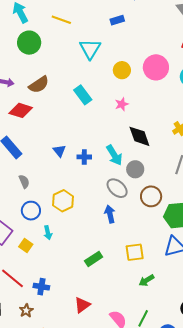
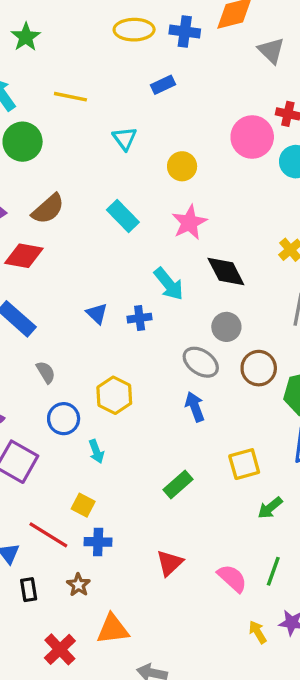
cyan triangle: (90, 49) -> (125, 138), size x0.7
pink circle: (156, 67) -> (252, 137), moved
pink star: (122, 104) -> (189, 222), size x1.5
cyan arrow: (114, 155) -> (169, 284), moved
yellow square: (26, 246) -> (83, 505), moved

